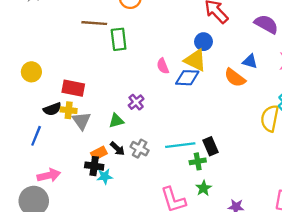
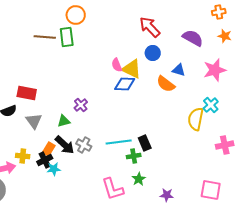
green rectangle: (119, 39) -> (67, 37), moved
blue circle: (203, 42) -> (153, 53), moved
pink semicircle: (163, 66) -> (117, 65), moved
yellow cross: (69, 110) -> (23, 156), moved
black arrow: (117, 149) -> (65, 145), size x1.5
orange rectangle: (99, 153) -> (49, 149), turned -32
black cross: (94, 166) -> (45, 160), turned -35

